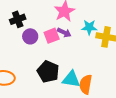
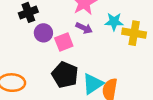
pink square: (52, 36) -> (64, 42), moved
cyan triangle: (71, 79) -> (93, 84), turned -42

